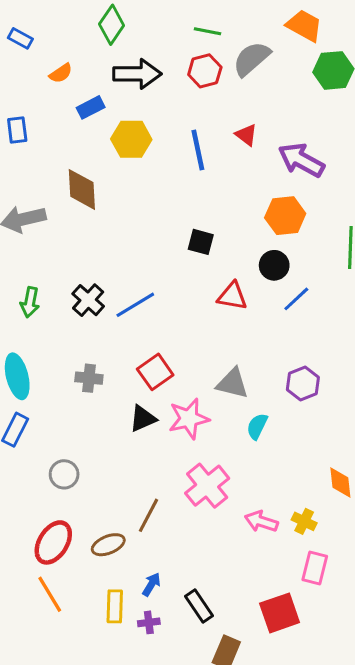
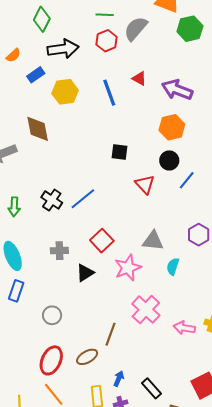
red triangle: (232, 296) -> (145, 184), turned 45
black triangle: (143, 419) -> (85, 273), moved

